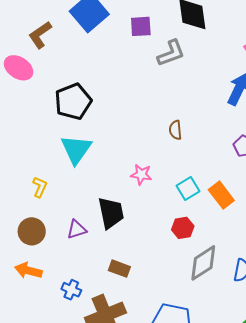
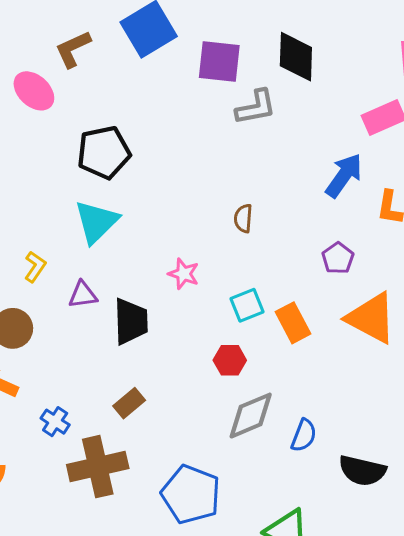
purple square: (141, 26) -> (219, 62), size x1.4
purple triangle: (77, 229) -> (83, 295), moved
brown rectangle: (119, 269) -> (129, 403), turned -70

